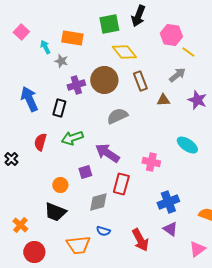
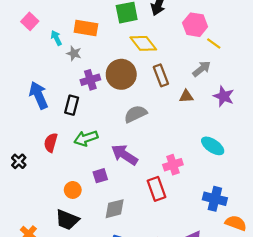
pink cross: (151, 162) -> (173, 165), turned -30
red rectangle: (121, 184) -> (156, 189), moved, turned -35
blue cross: (168, 202) -> (215, 199), moved, turned 35

